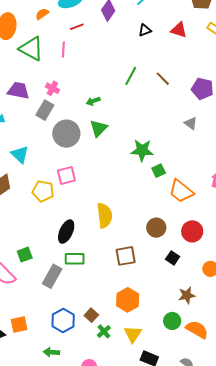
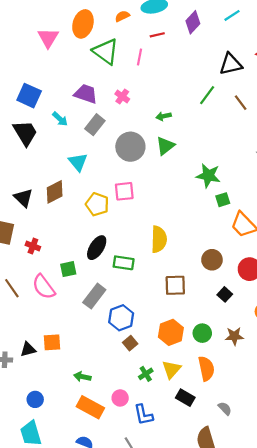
black triangle: (145, 30) -> (231, 64), moved, size x1.6
gray rectangle: (45, 110) -> (95, 125), moved
black ellipse: (66, 232) -> (97, 248), moved
green rectangle: (75, 259) -> (124, 263), moved
blue hexagon: (63, 320) -> (121, 318), moved
green circle: (172, 321) -> (202, 333), moved
orange semicircle: (197, 330) -> (206, 369), moved, turned 40
green cross: (104, 331) -> (146, 374), moved

